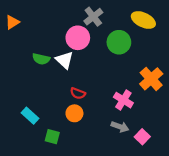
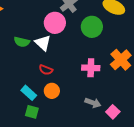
red semicircle: (78, 93) -> (46, 70), moved
pink cross: (123, 100) -> (91, 68), moved, turned -30
cyan rectangle: (30, 116) -> (29, 93), moved

